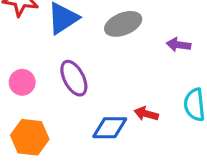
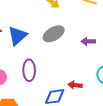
purple ellipse: (74, 78) -> (29, 70), turned 35

